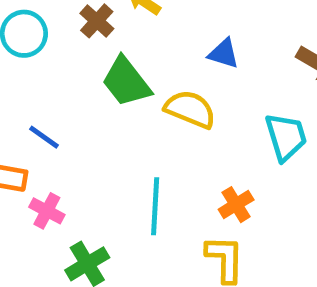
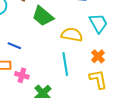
yellow semicircle: (190, 109) -> (72, 35), moved
cyan trapezoid: (286, 137) -> (98, 23), moved

